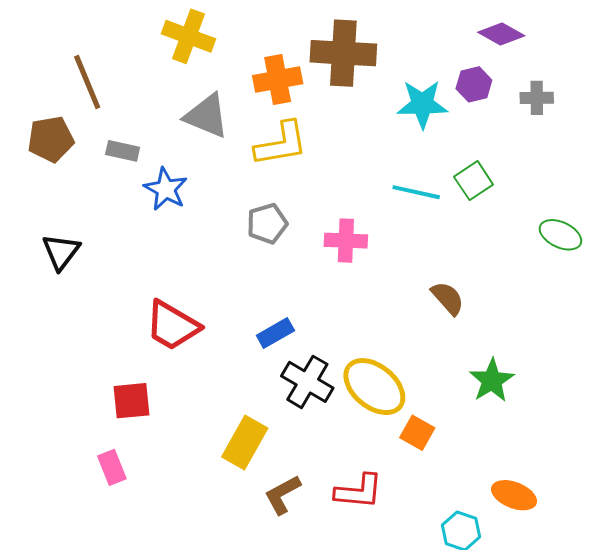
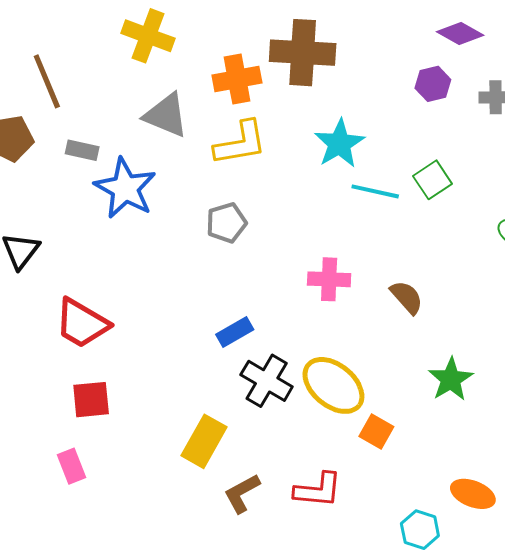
cyan star: (422, 104) -> (339, 144), moved, turned -30
blue star: (166, 189) -> (125, 188), size x1.4
pink cross: (346, 241) -> (329, 279), moved
red trapezoid: (172, 326) -> (82, 323), moved

